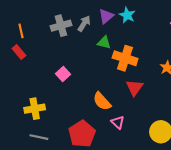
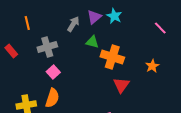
gray cross: (61, 26) -> (47, 47), moved
orange line: (21, 31) -> (27, 23), moved
orange semicircle: (102, 101) -> (52, 98), moved, turned -120

